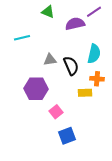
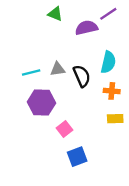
cyan line: (22, 38) -> (31, 73), moved
yellow rectangle: (85, 93) -> (115, 119), moved

